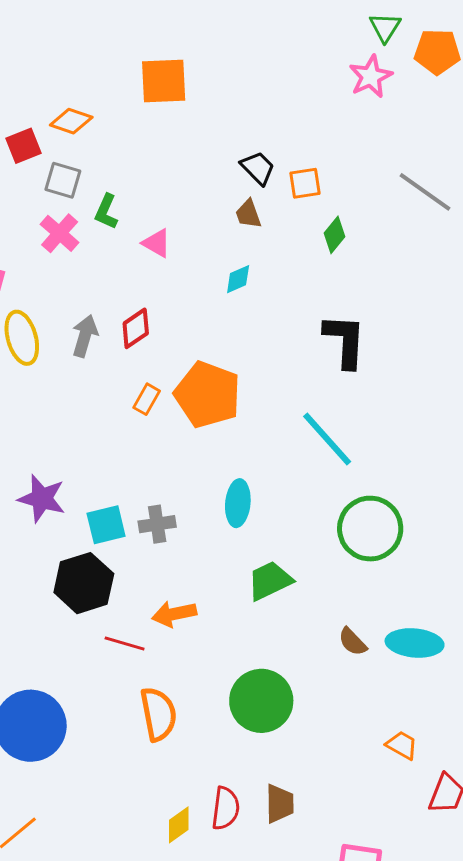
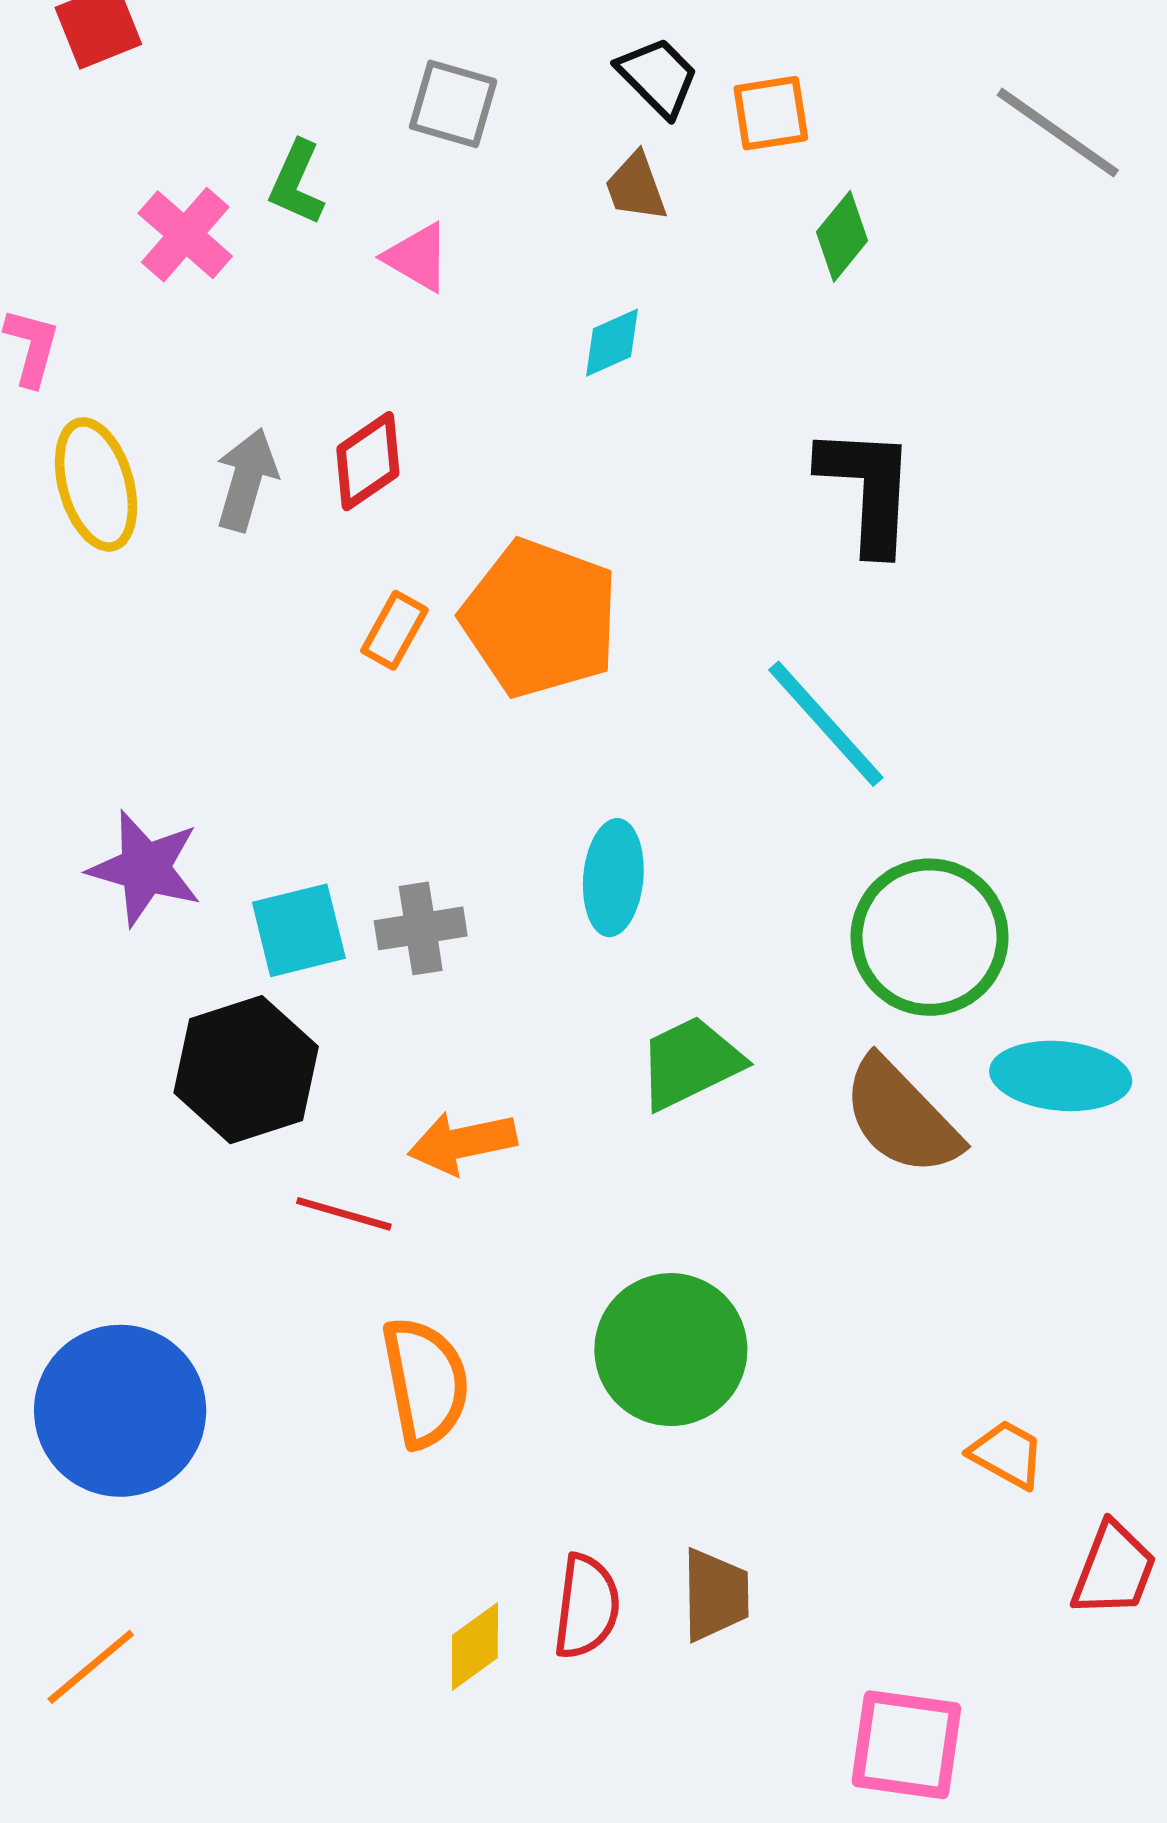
gray square: (63, 180) -> (453, 104), moved
brown semicircle: (353, 642) -> (901, 1117), moved, size x1.8
cyan ellipse: (415, 643) -> (1061, 1076), moved

